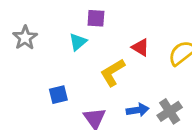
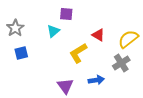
blue square: (58, 95) -> (21, 53), moved
gray cross: (170, 111) -> (121, 63), moved

